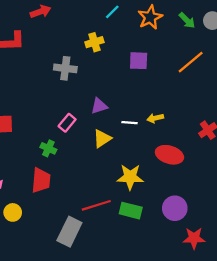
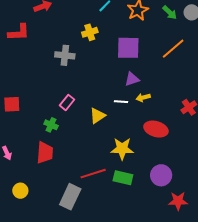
purple square: (139, 61) -> (128, 48), size x1.4
purple triangle: (99, 106) -> (132, 79), moved
yellow circle: (13, 212) -> (20, 191), moved

